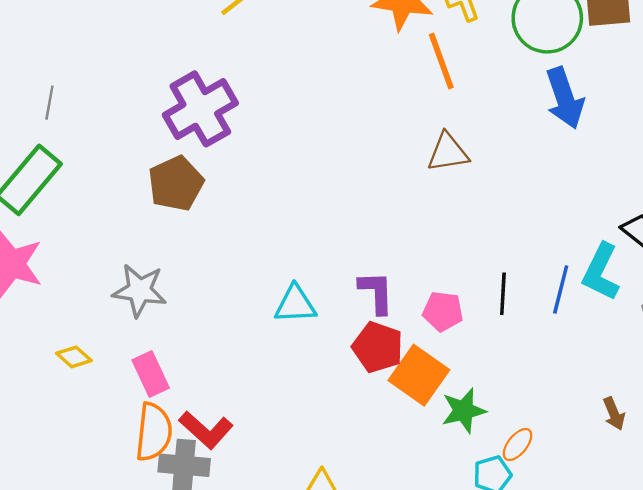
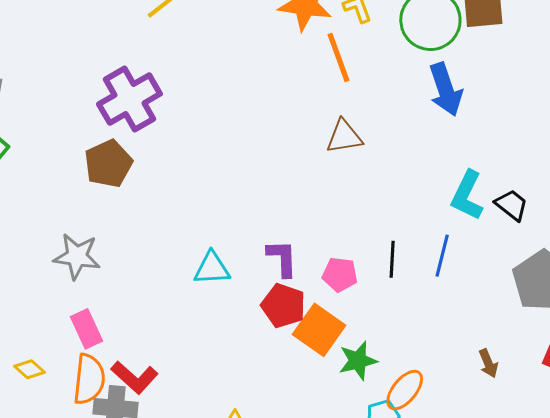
cyan L-shape: (601, 272) -> (467, 195), moved
yellow diamond: (74, 357) -> (30, 369), moved
orange ellipse: (518, 445) -> (405, 390), size x1.4

